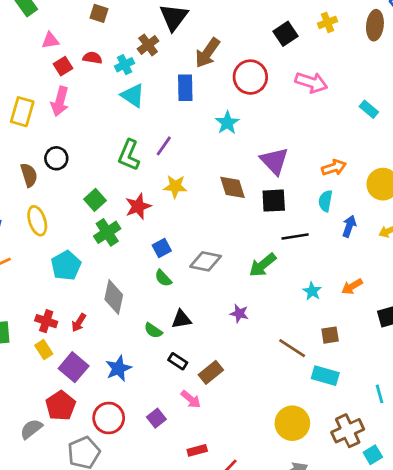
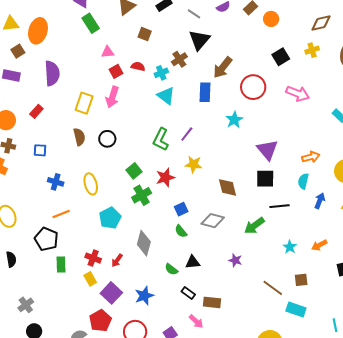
brown semicircle: (29, 175) -> (79, 137), moved
brown diamond: (233, 187) -> (228, 187), moved
brown rectangle: (211, 372) -> (212, 302), turned 42

